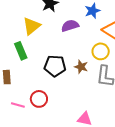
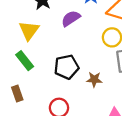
brown star: (81, 67) -> (94, 79), moved

